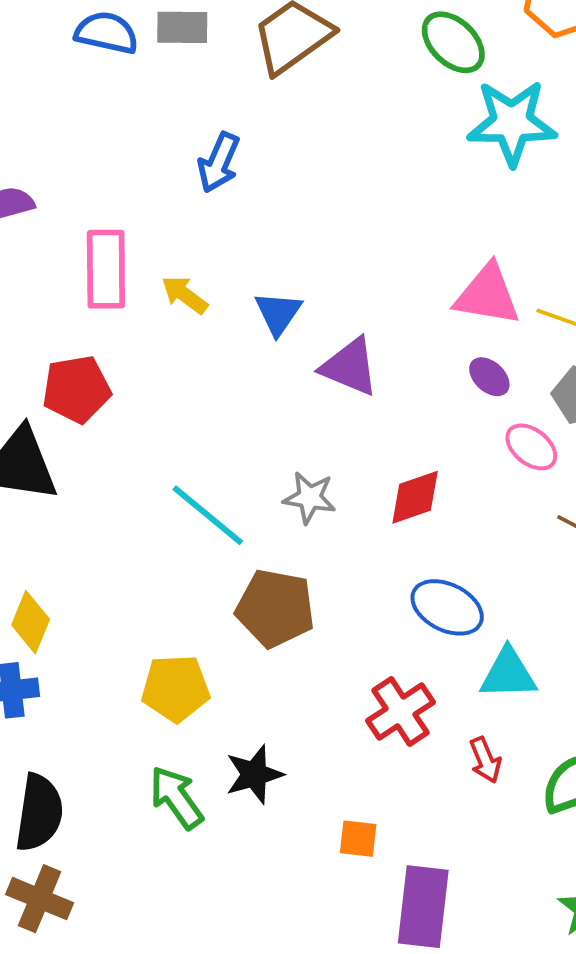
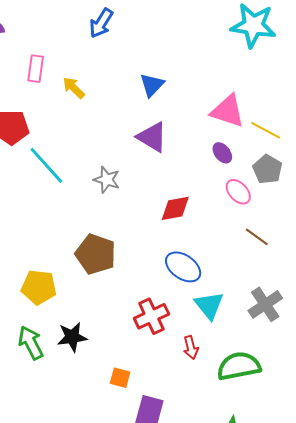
pink rectangle: (106, 269) -> (36, 69), size x0.7
blue triangle: (278, 313) -> (152, 85), moved
gray star: (310, 498) -> (107, 180), moved
cyan line: (208, 515) -> (46, 165), moved
cyan triangle: (508, 674) -> (209, 305), turned 44

